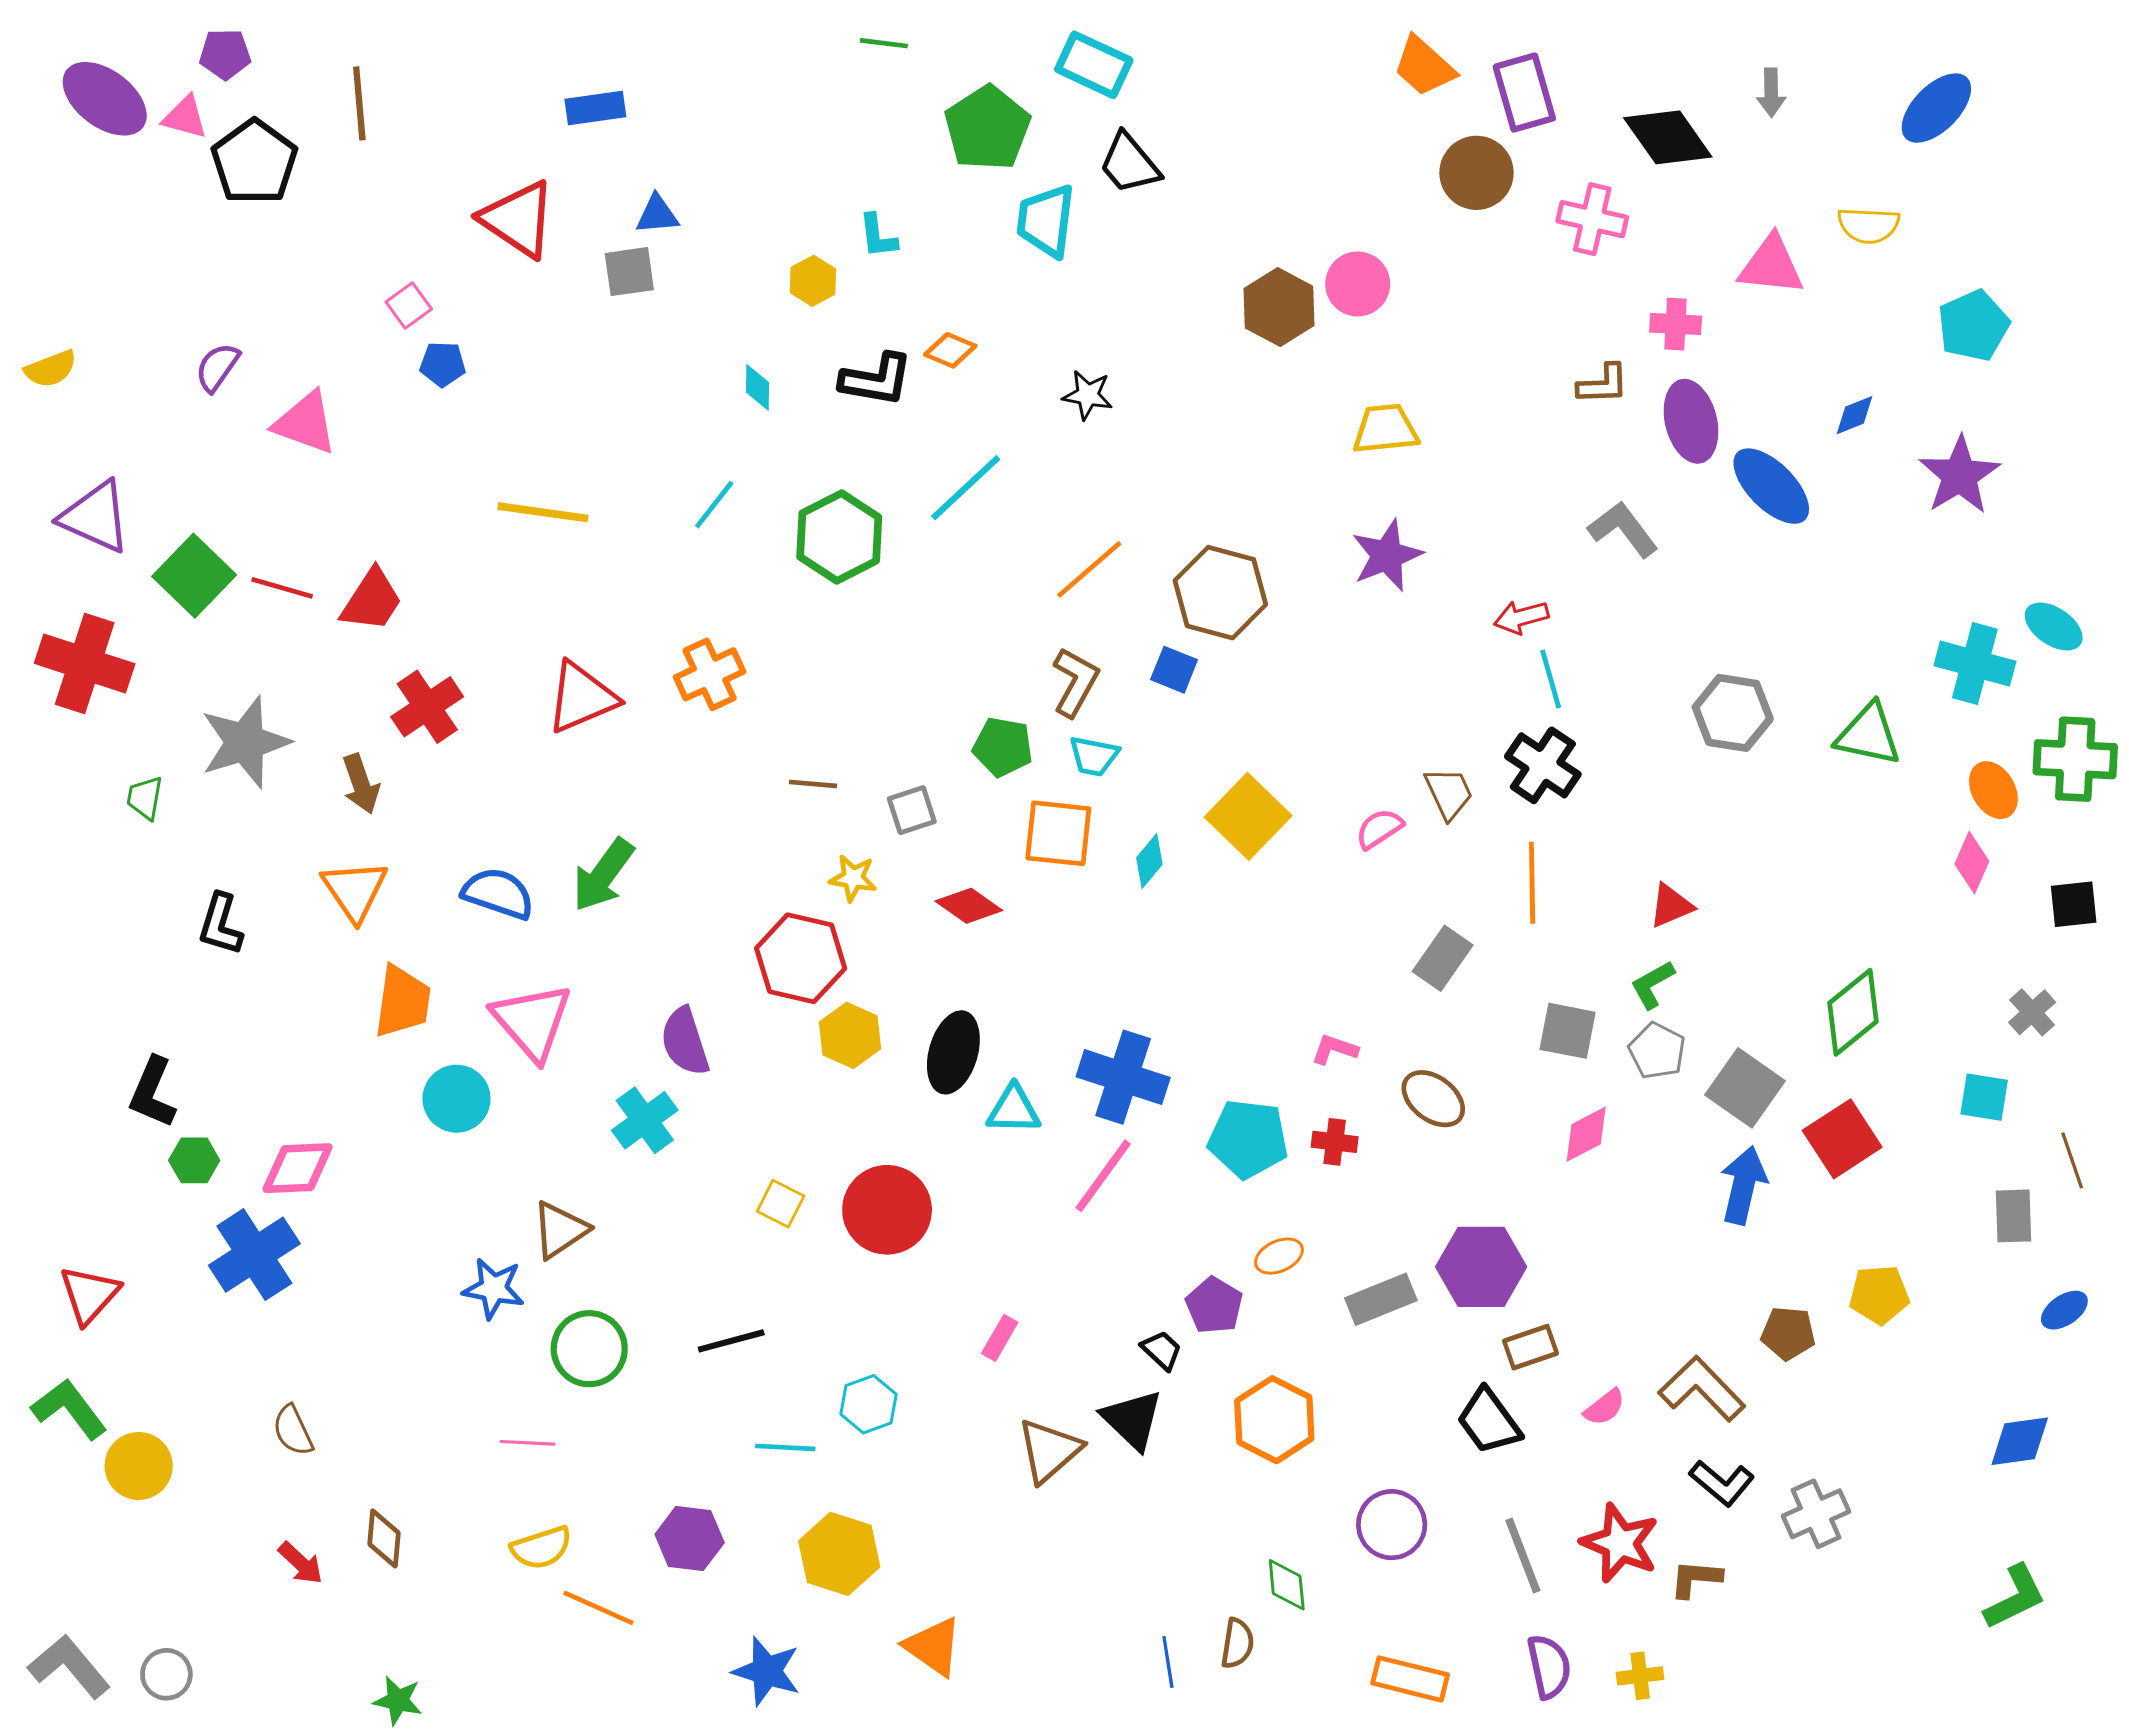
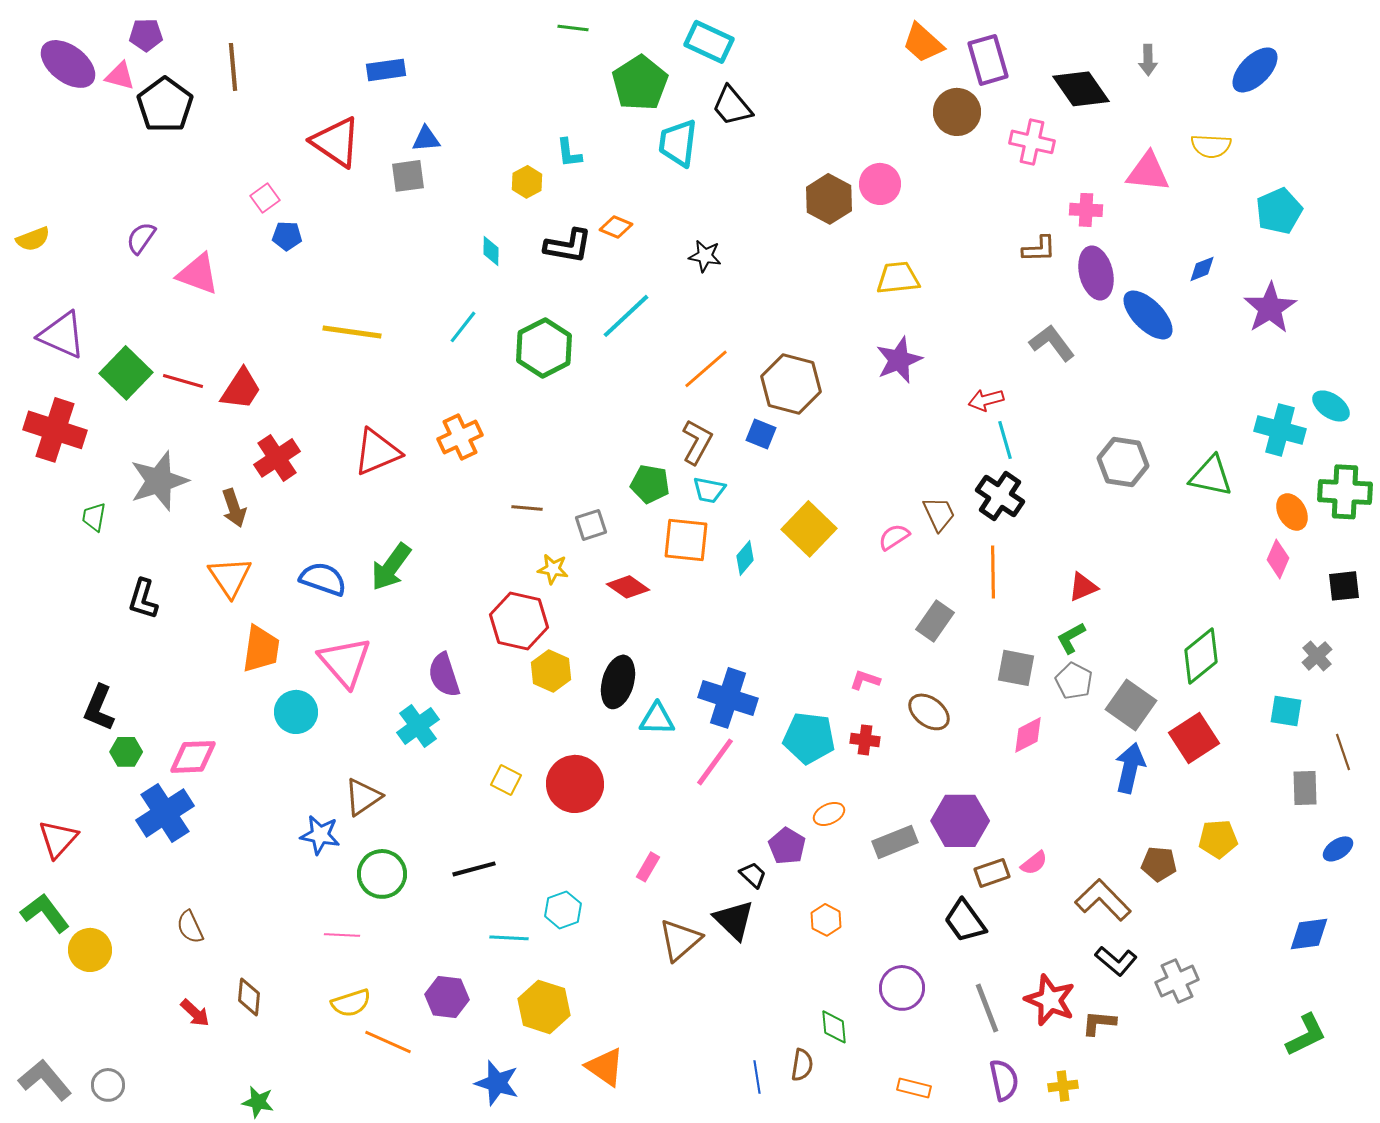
pink semicircle: (1605, 1407) -> (1034, 863), moved
orange hexagon: (1274, 1420) -> (826, 920), size x0.6
orange rectangle: (1410, 1679) -> (914, 1088), size x0.7

